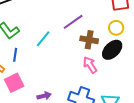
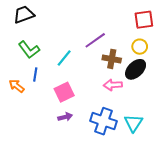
pink arrow: (90, 65) -> (113, 85), turned -60
pink square: (14, 83) -> (64, 92), moved

